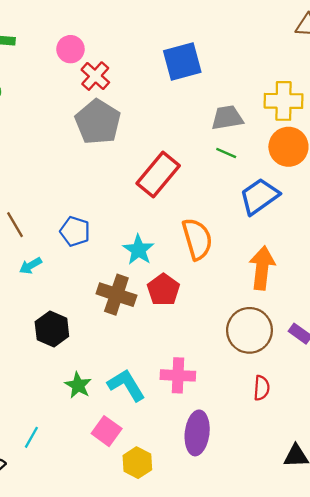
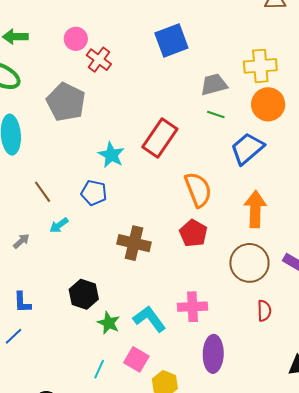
gray pentagon: (98, 122) -> (66, 102), moved
cyan star: (139, 250) -> (111, 155), moved
red pentagon: (163, 290) -> (193, 233), moved
black hexagon: (52, 329) -> (84, 294), moved
cyan line: (31, 437) -> (99, 369), moved

